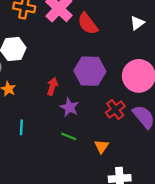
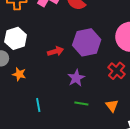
red arrow: (52, 87) -> (56, 51), moved, turned 70
purple star: (69, 107) -> (76, 78), turned 30

